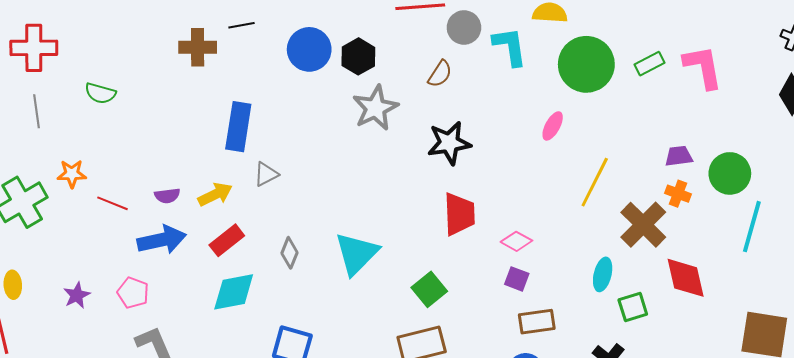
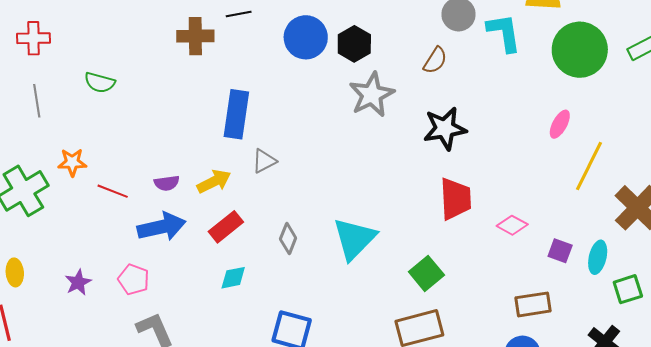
red cross: (34, 48) -> (33, 38), size x0.7
pink ellipse: (553, 126) -> (560, 124), moved
purple square: (517, 279) -> (560, 251), moved
cyan diamond: (234, 292) -> (233, 278), size x0.6

